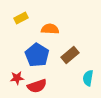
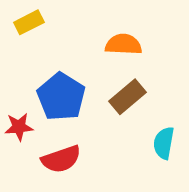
orange semicircle: (50, 29) -> (124, 44), moved
red star: (17, 78) -> (19, 127), moved

